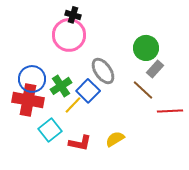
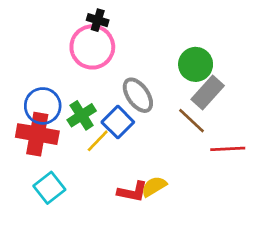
gray rectangle: (155, 69) -> (208, 93), size x1.4
cyan square: (50, 130) -> (49, 188), moved
red L-shape: (80, 143) -> (133, 192), moved

